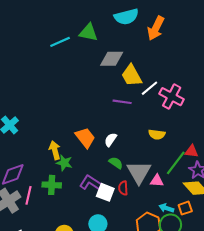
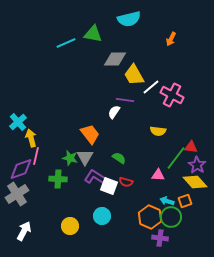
orange arrow: (156, 28) -> (171, 39), moved, size x0.6
white semicircle: (111, 140) -> (114, 112), moved
yellow arrow: (55, 150) -> (31, 138), moved
gray triangle: (139, 172) -> (85, 157), moved, size x0.7
red semicircle: (123, 188) -> (126, 182), turned -72
pink line: (29, 195) -> (36, 156), moved

